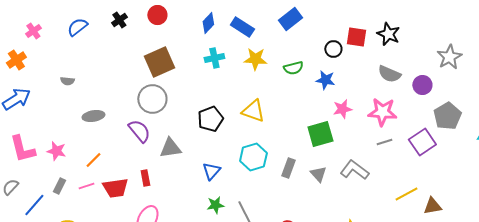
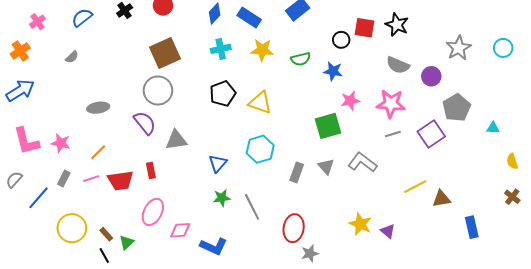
gray semicircle: (67, 81) -> (72, 57), moved, turned -48
black pentagon: (210, 119) -> (223, 93), moved
gray rectangle: (288, 168) -> (297, 172), moved

